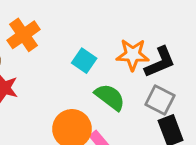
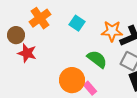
cyan square: (84, 61) -> (77, 23), moved

